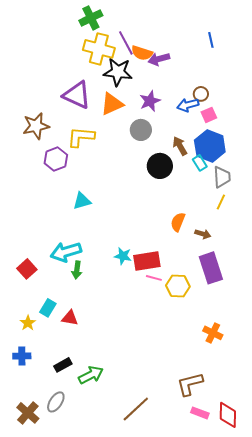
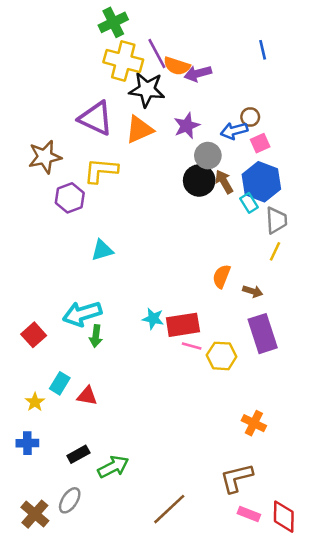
gray circle: (141, 130) -> (208, 156), moved
black circle: (160, 166) -> (199, 180), moved
orange cross: (213, 333) -> (254, 423), moved

